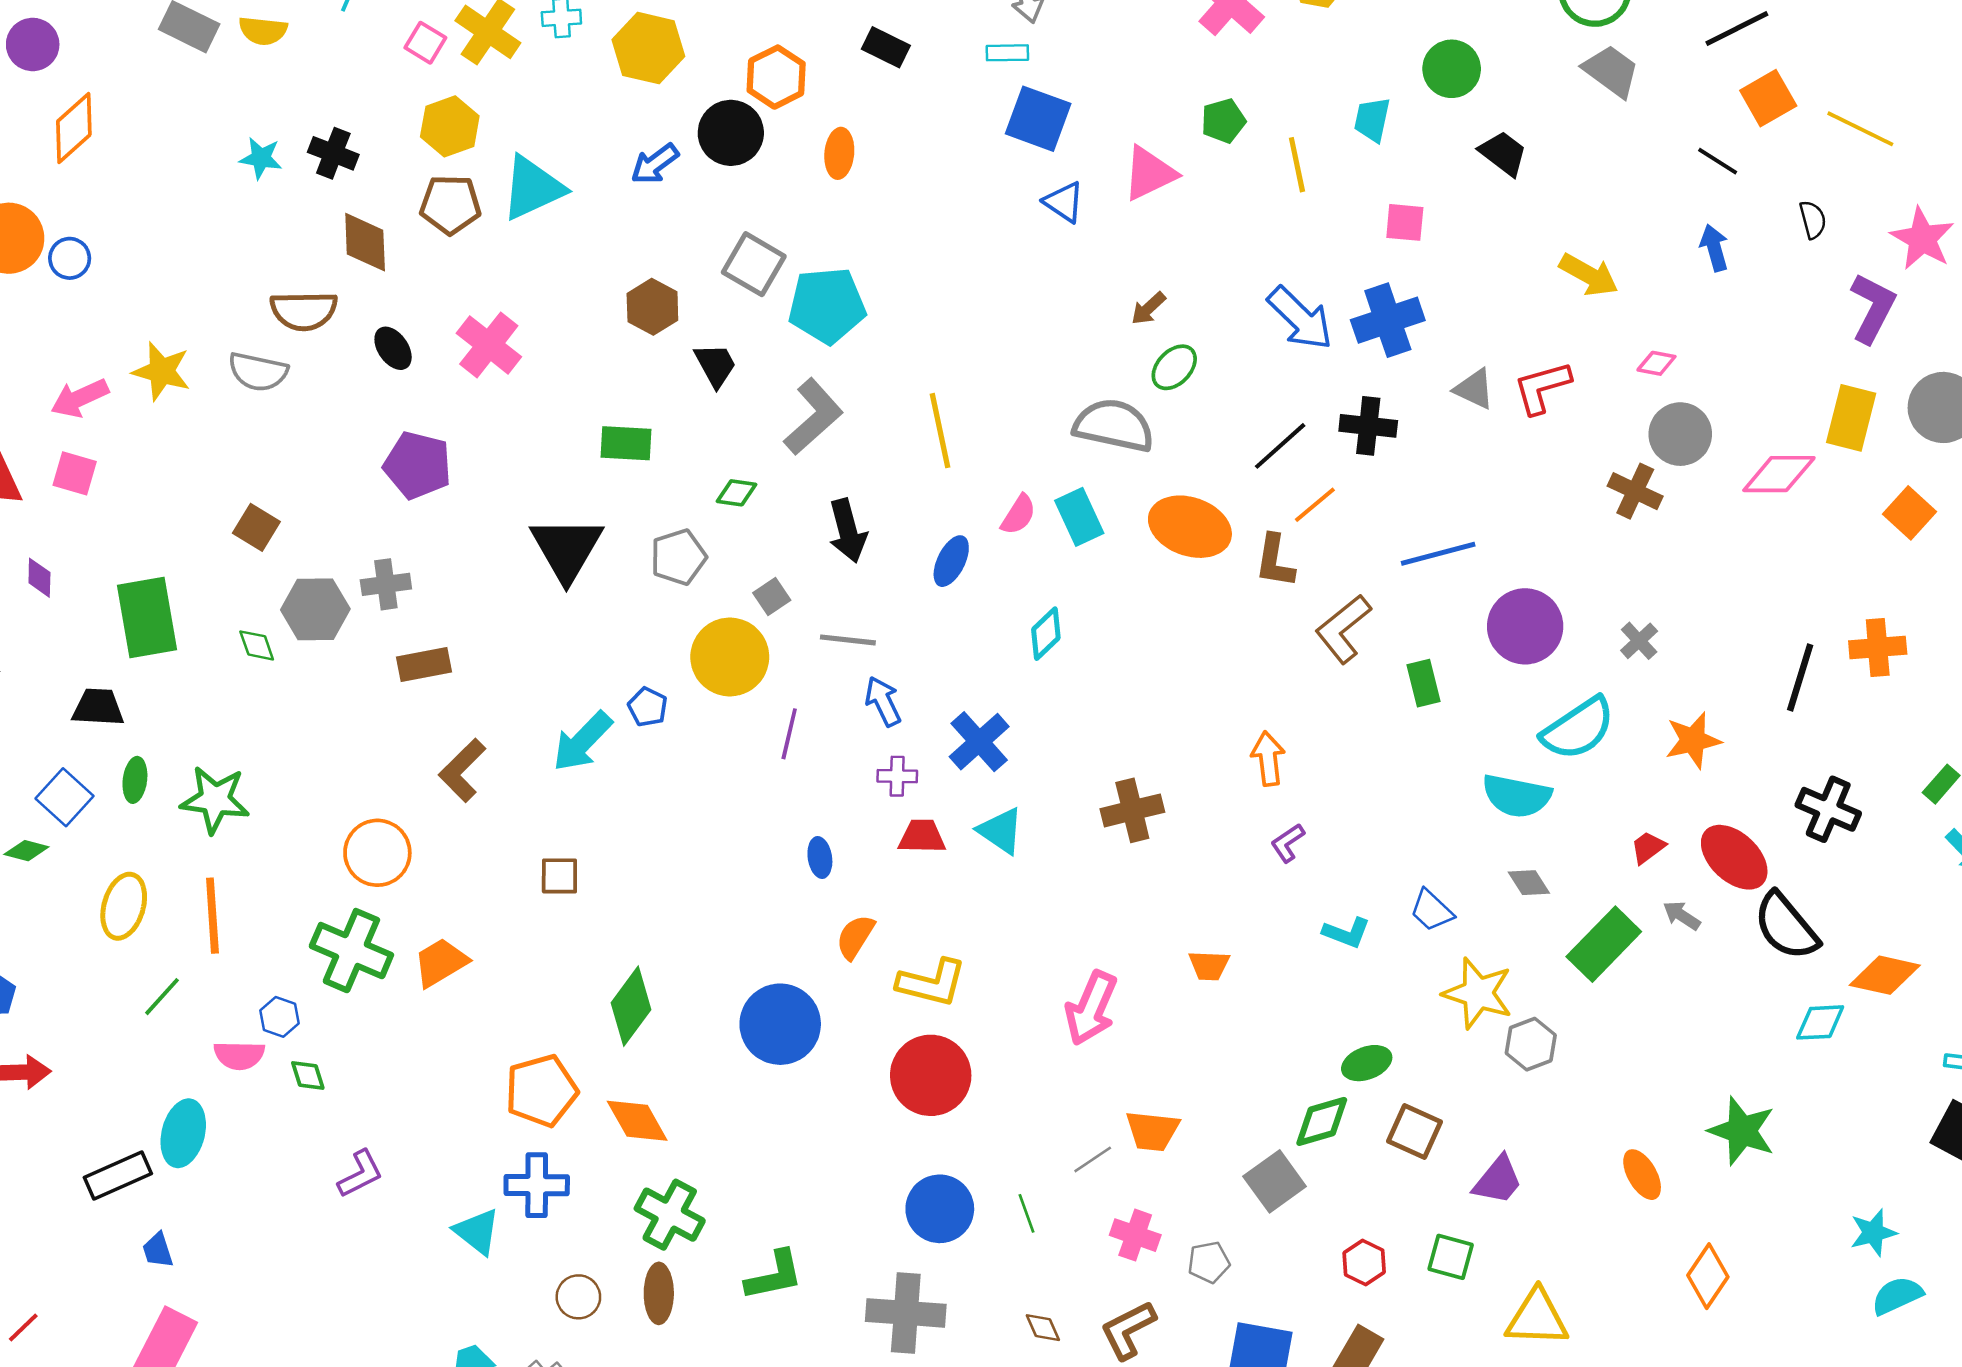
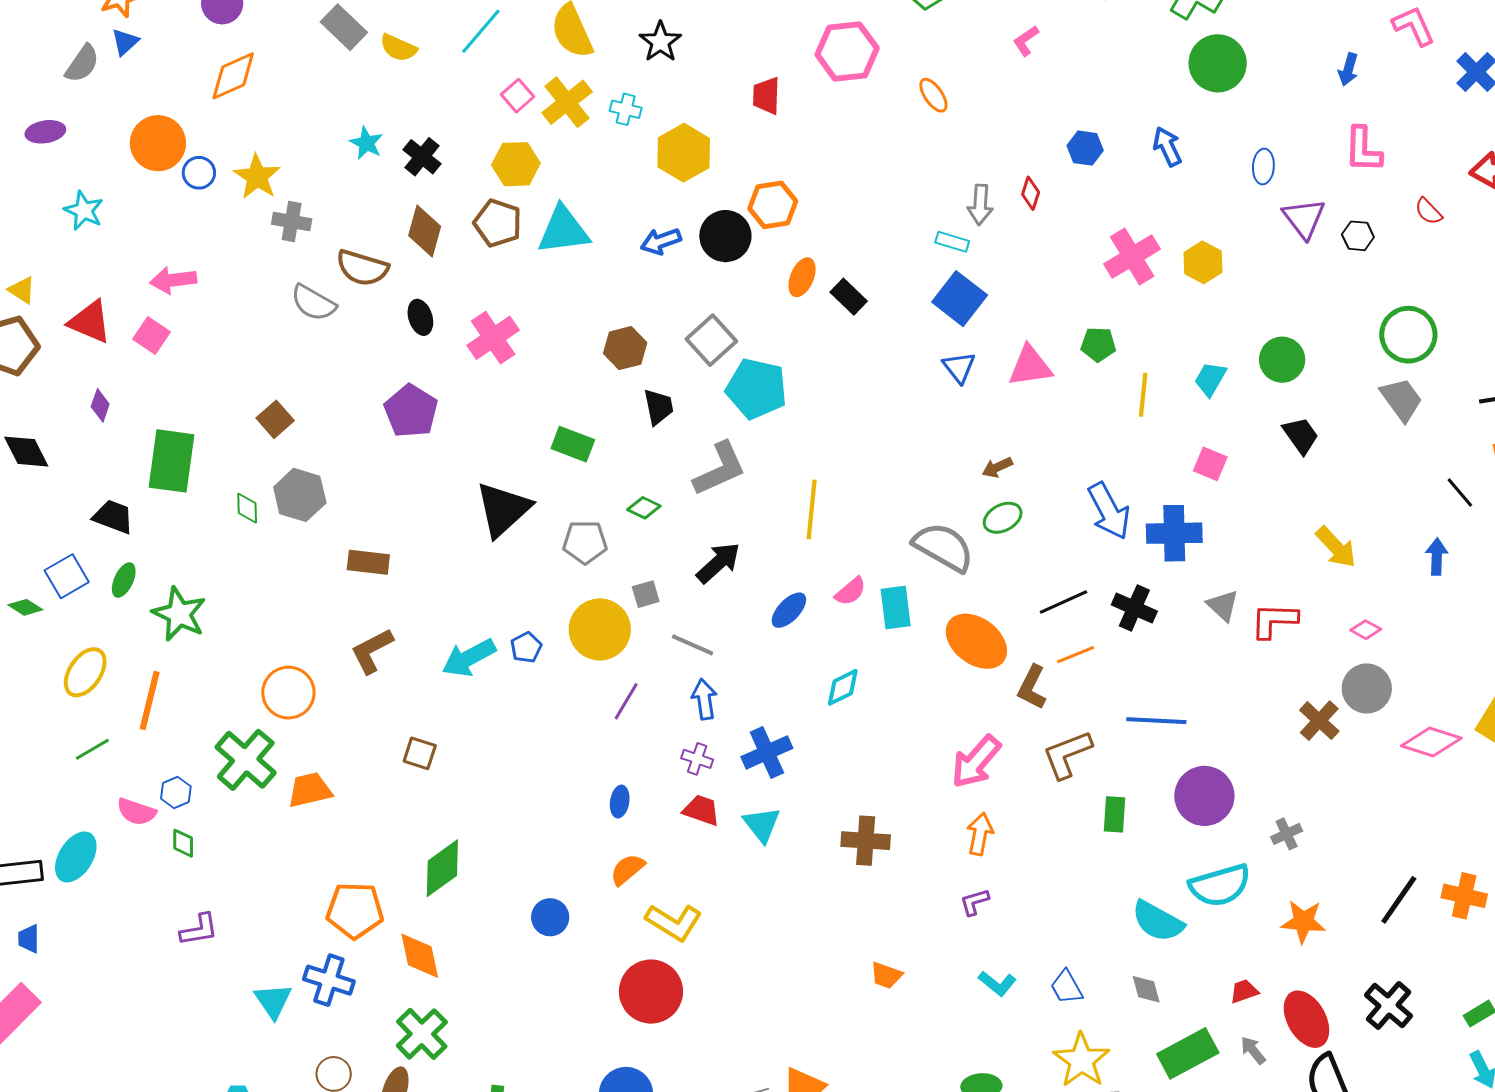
black rectangle: (886, 47) -> (849, 297), moved
yellow star: (162, 371) -> (257, 177), moved
black arrow: (848, 531) -> (718, 563), turned -135
gray cross: (386, 584) -> (292, 221), moved
pink arrow: (1091, 1008) -> (976, 762), moved
blue circle: (780, 1024) -> (550, 917), size x0.6

